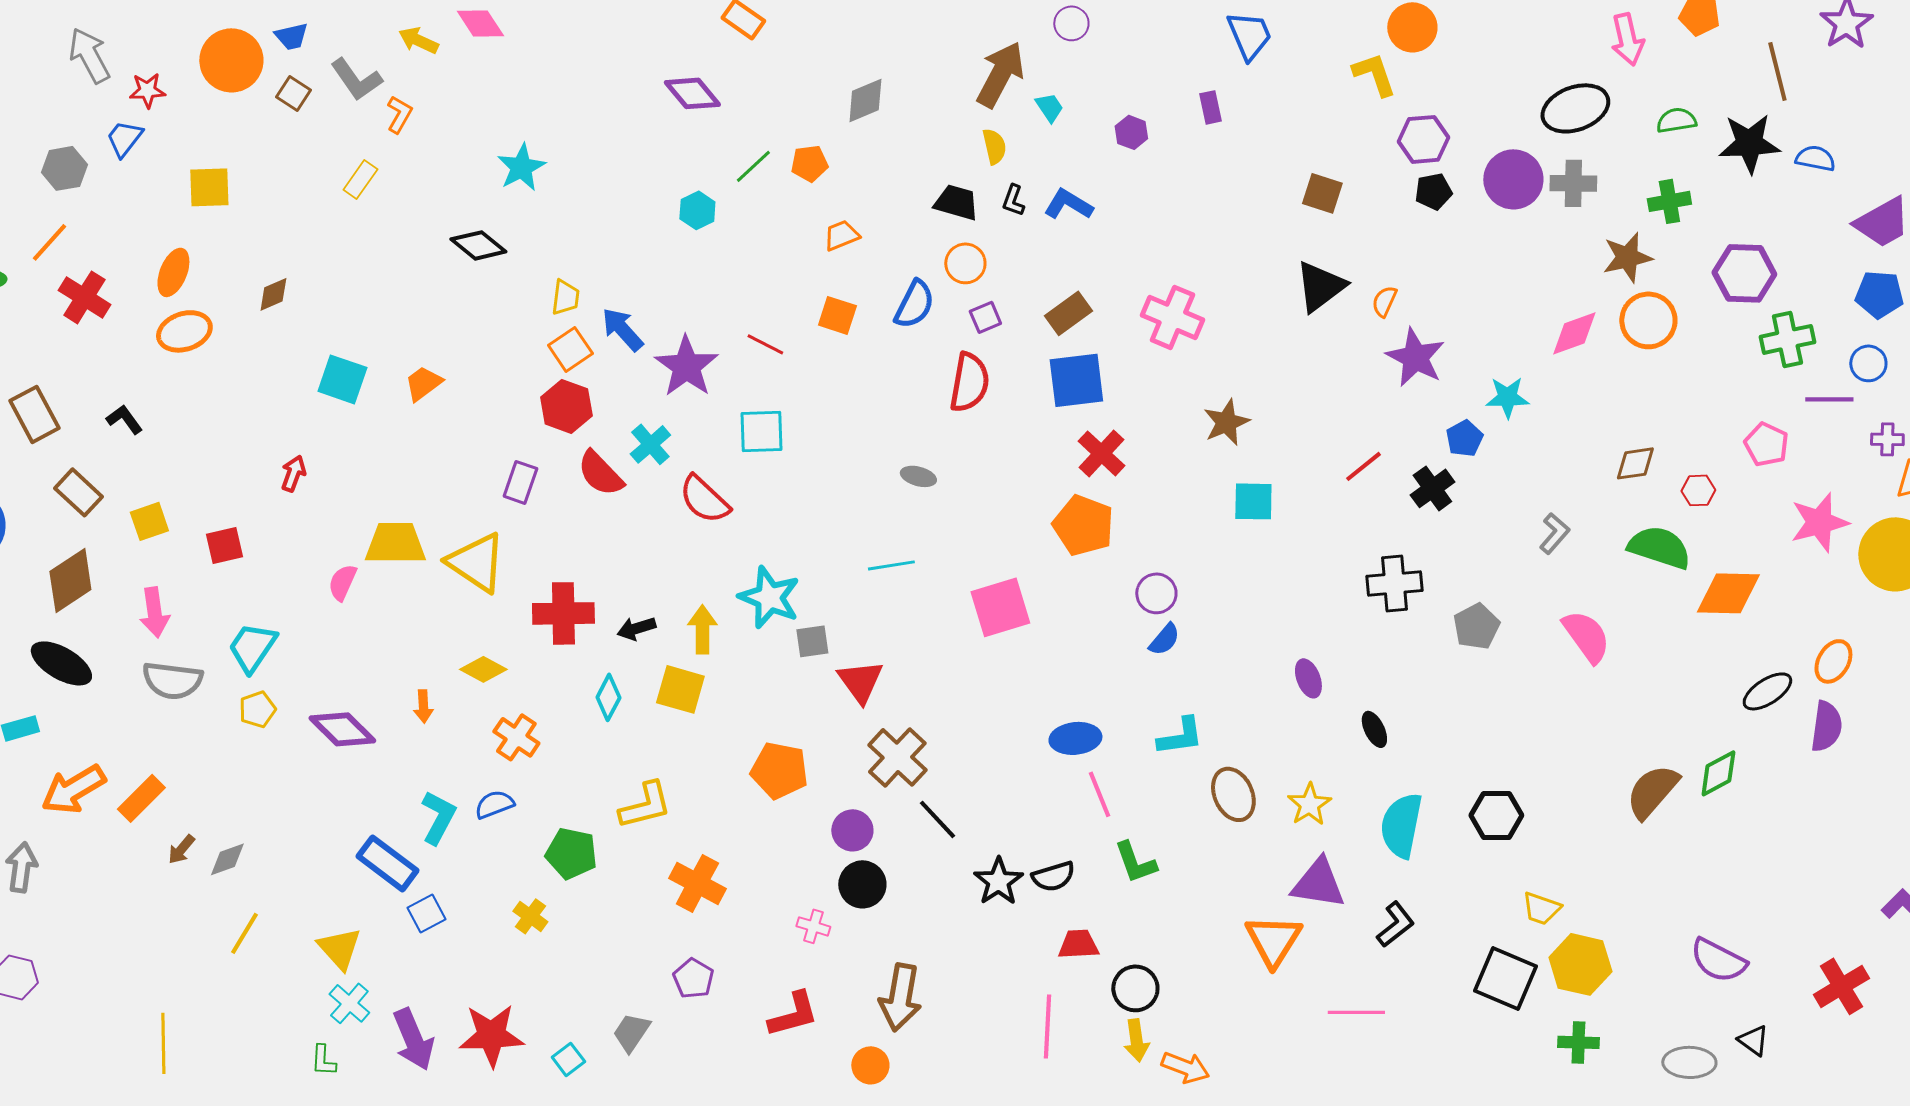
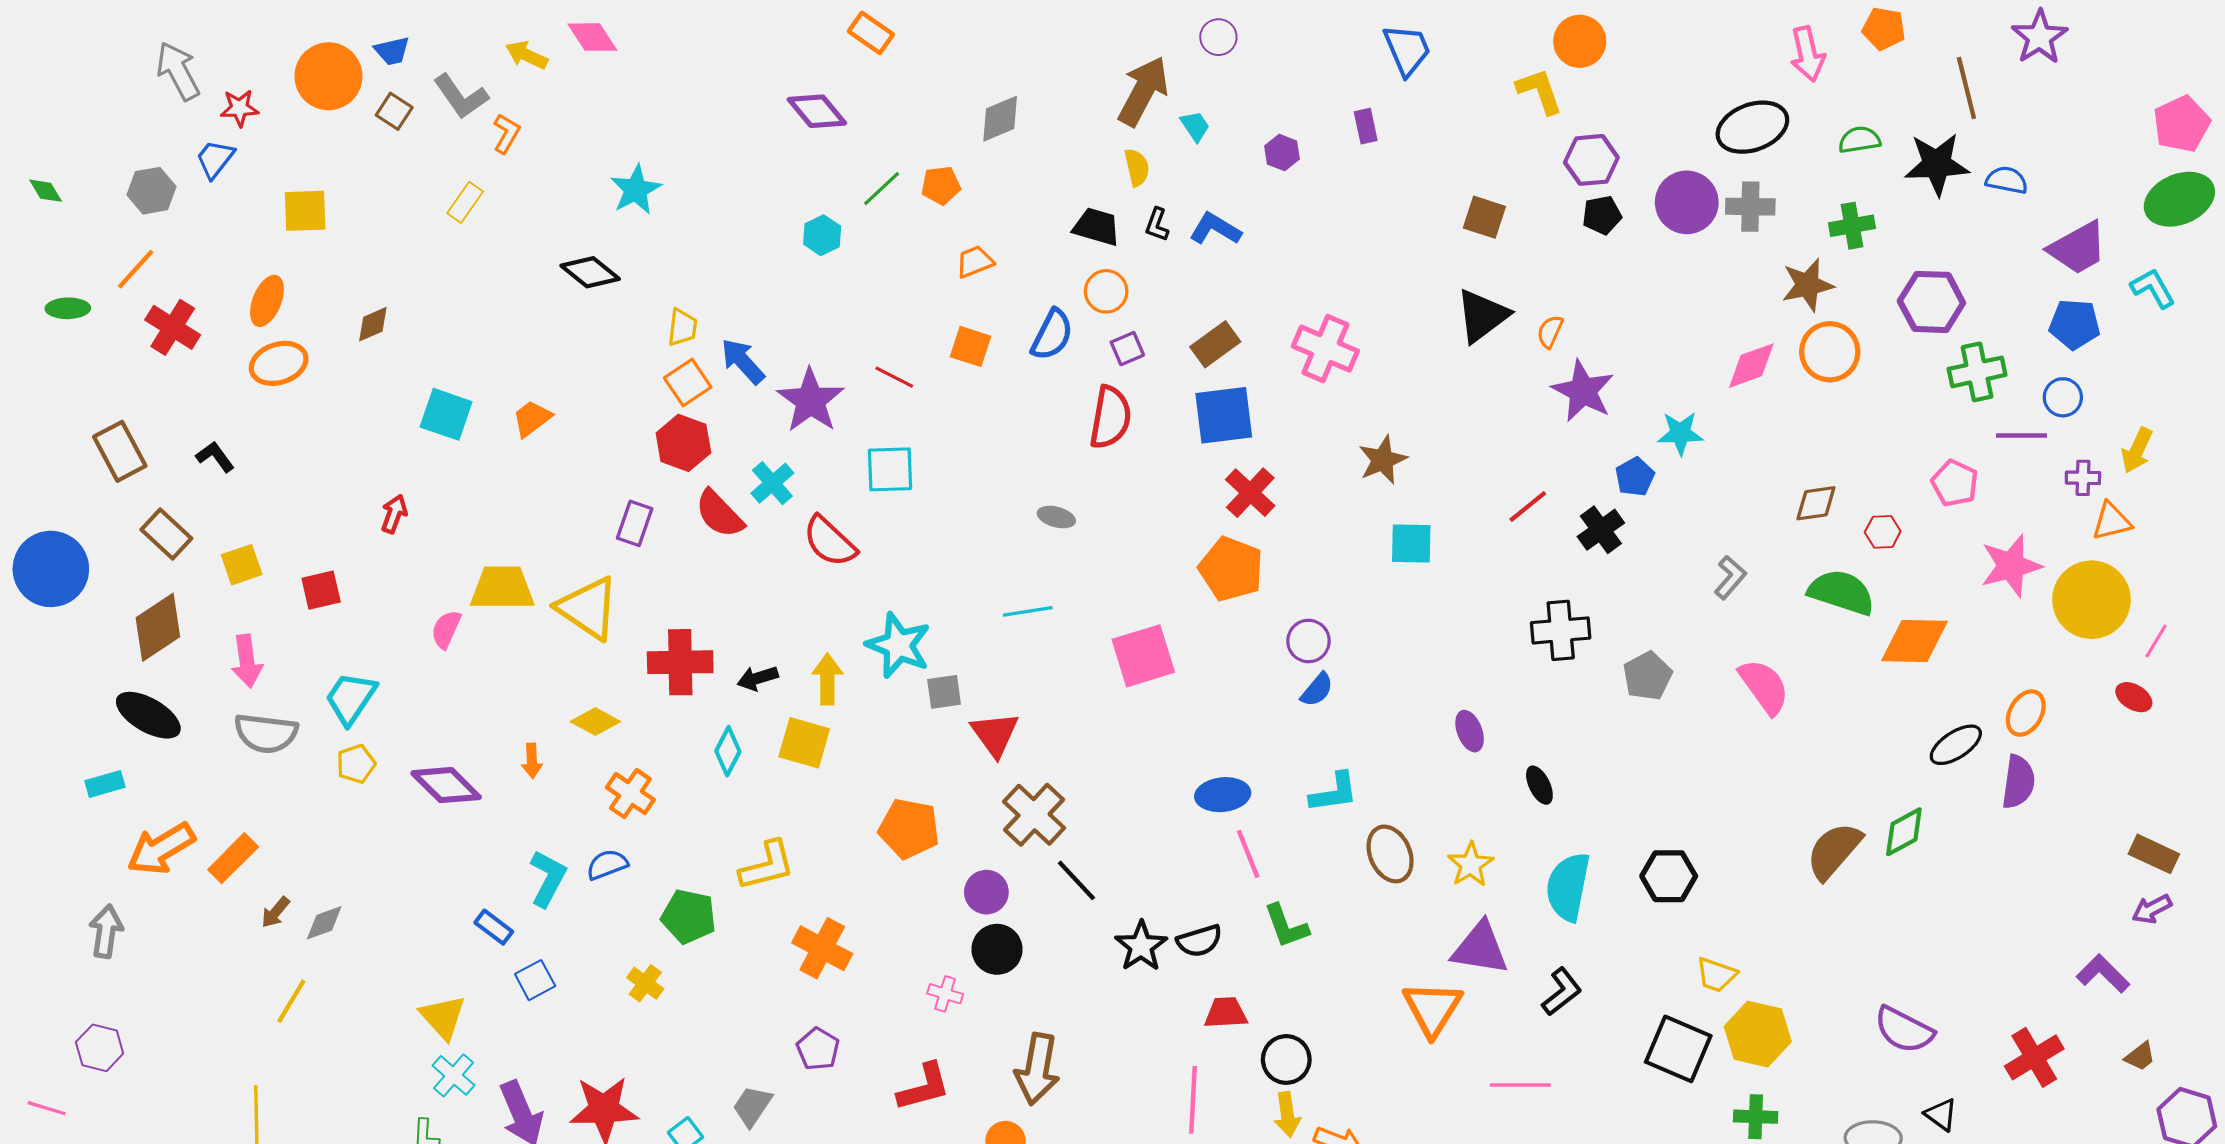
blue rectangle: (387, 863) -> (494, 927), size x0.6
yellow line: (244, 933) -> (291, 1001), moved

